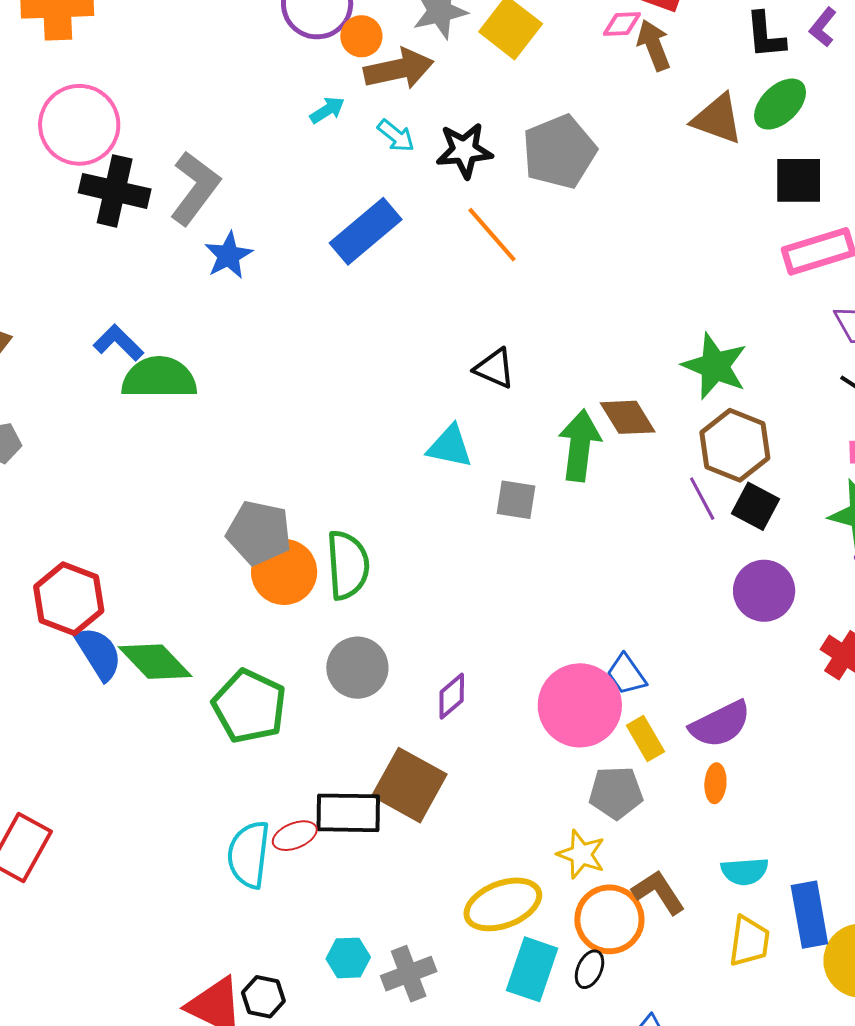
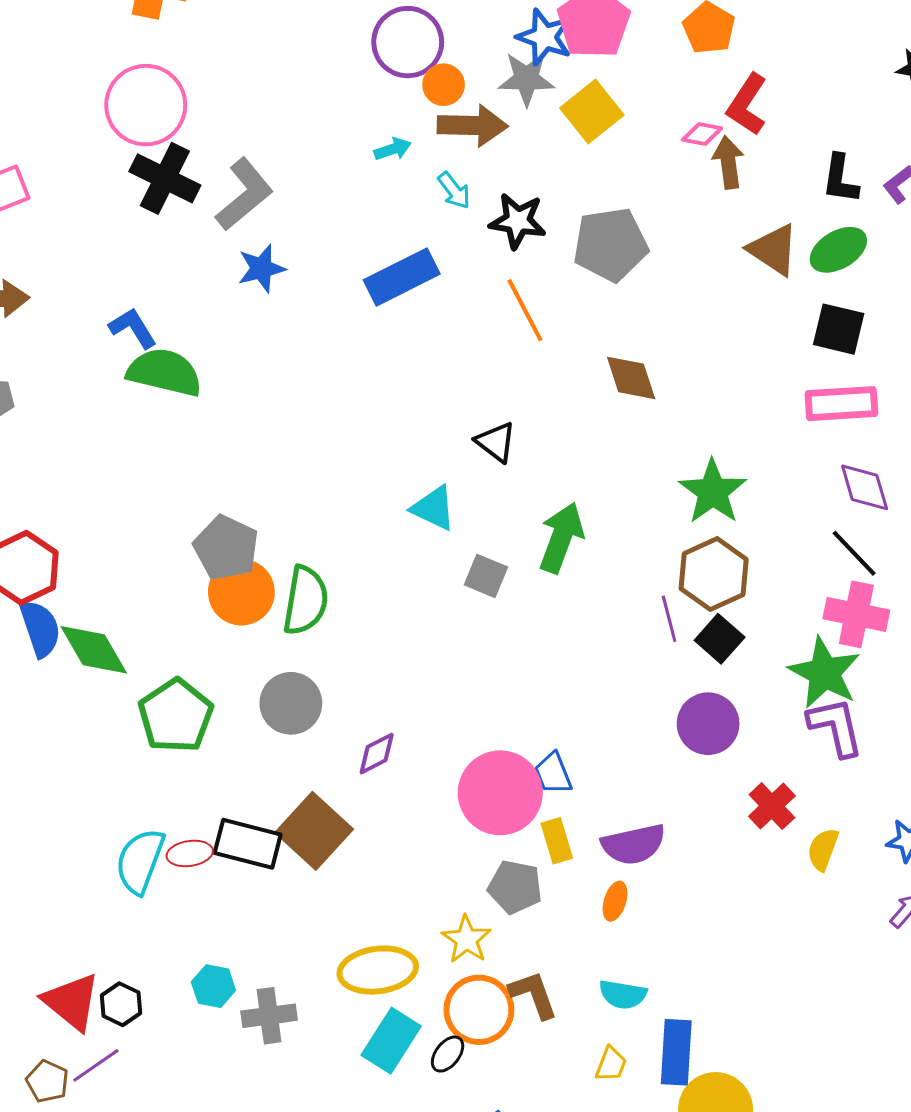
brown diamond: (628, 417) -> (631, 378), moved
yellow trapezoid: (749, 941) -> (611, 1064), size x0.7

